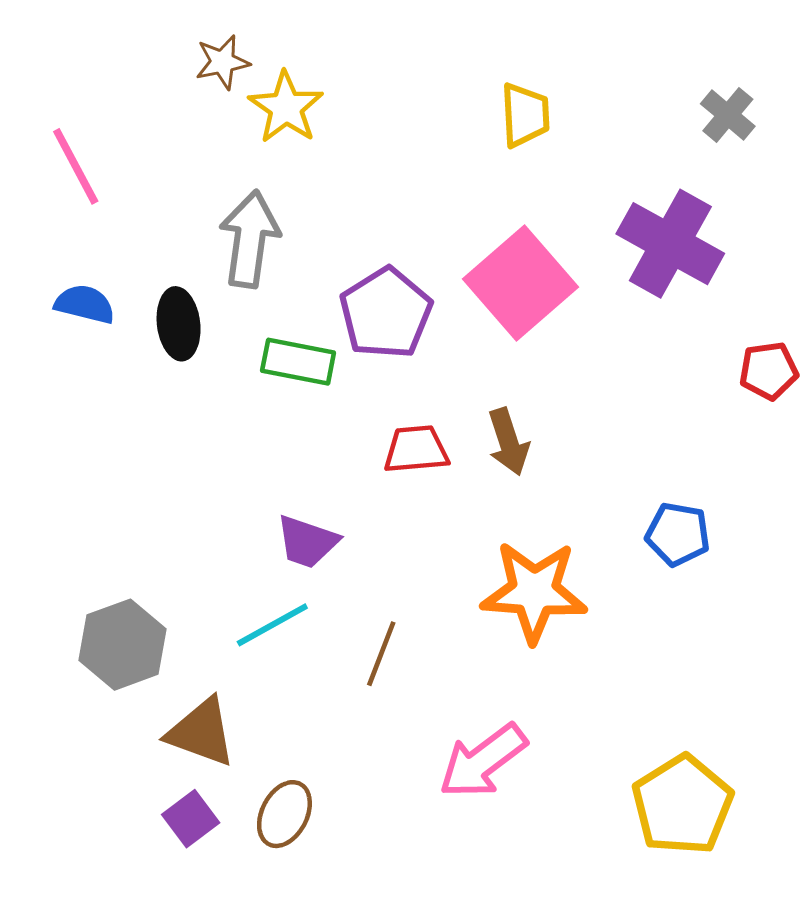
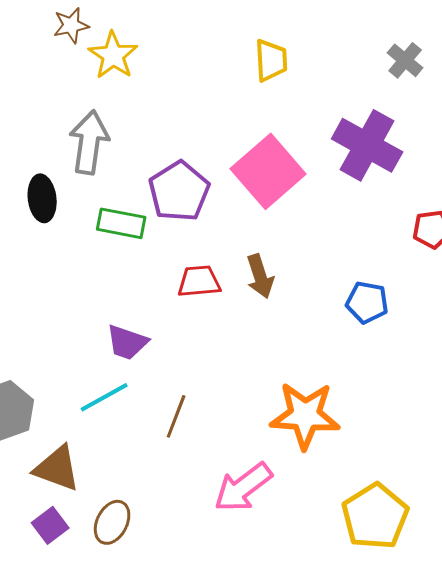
blue pentagon: (678, 534) -> (367, 302), moved
orange star: (534, 592) -> (305, 415), moved

